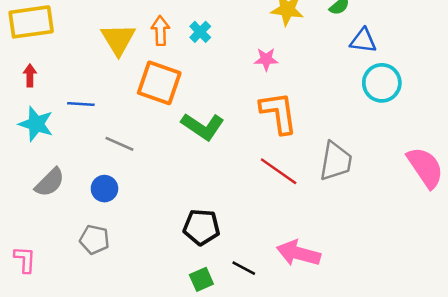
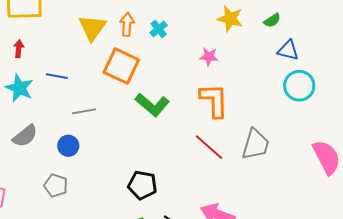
gray line: (119, 144) -> (84, 111), turned -40

